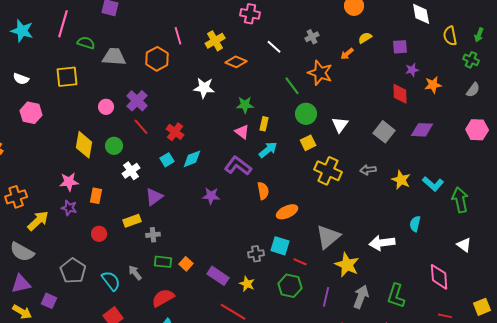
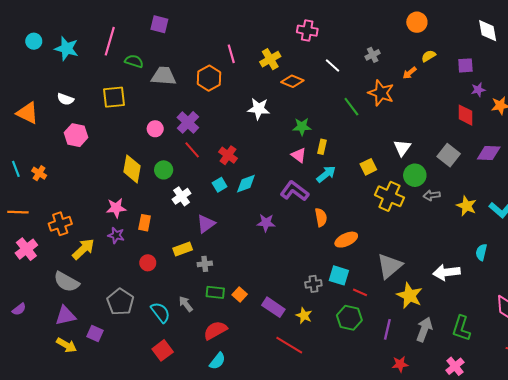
green circle: (306, 114) -> (415, 175), moved

